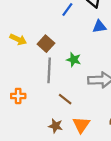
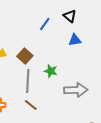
brown line: (65, 99) -> (31, 105), moved

